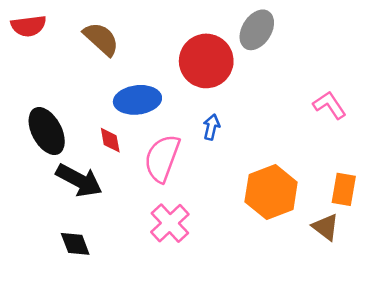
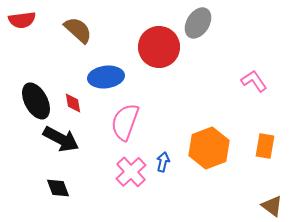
blue arrow: (211, 127) -> (163, 162), moved
red diamond: (110, 140) -> (73, 103), moved
brown triangle: (326, 227) -> (272, 206), moved

